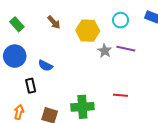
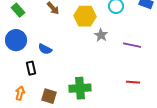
purple line: (126, 49) -> (132, 45), moved
red line: (121, 95) -> (133, 82), moved

